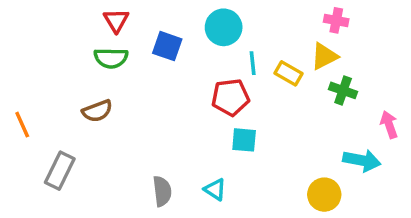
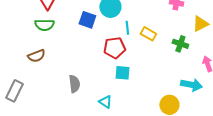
blue square: (167, 46) -> (87, 20), moved
yellow triangle: (324, 56) -> (200, 24), moved
gray semicircle: (162, 191) -> (74, 84), moved

